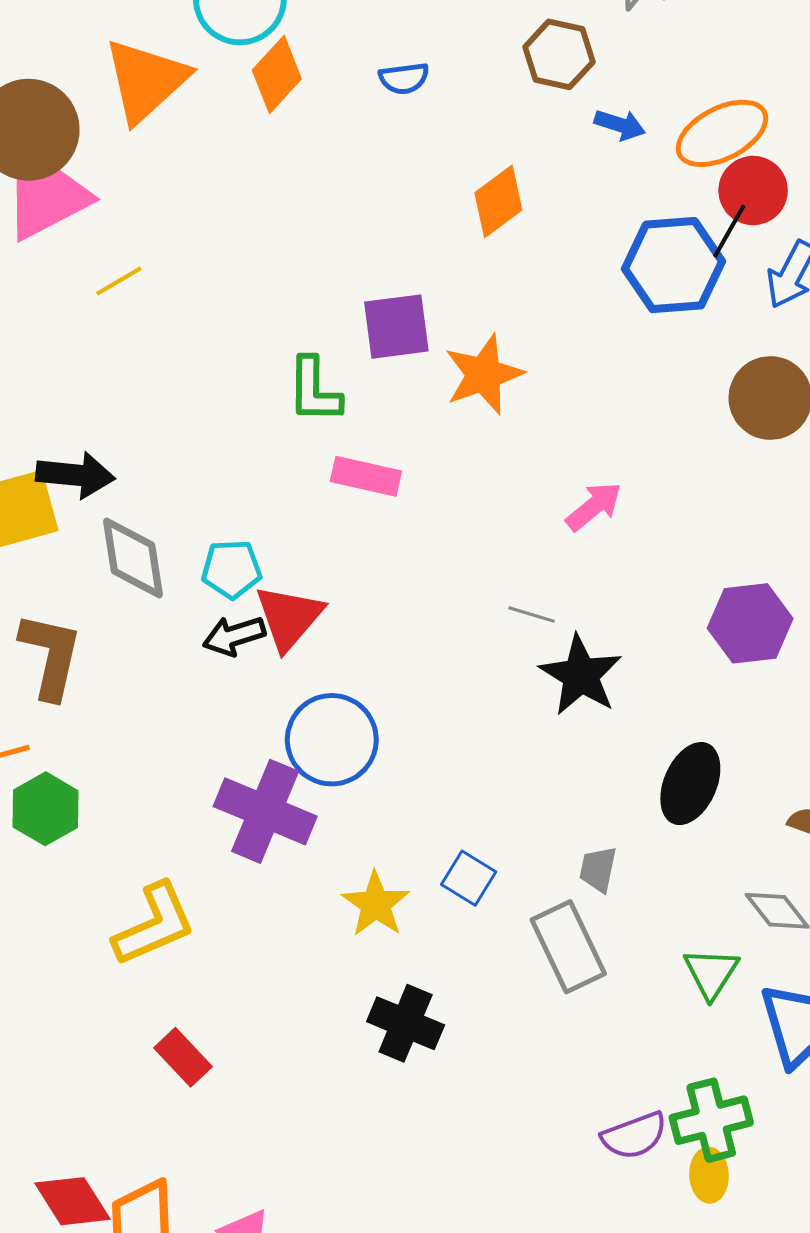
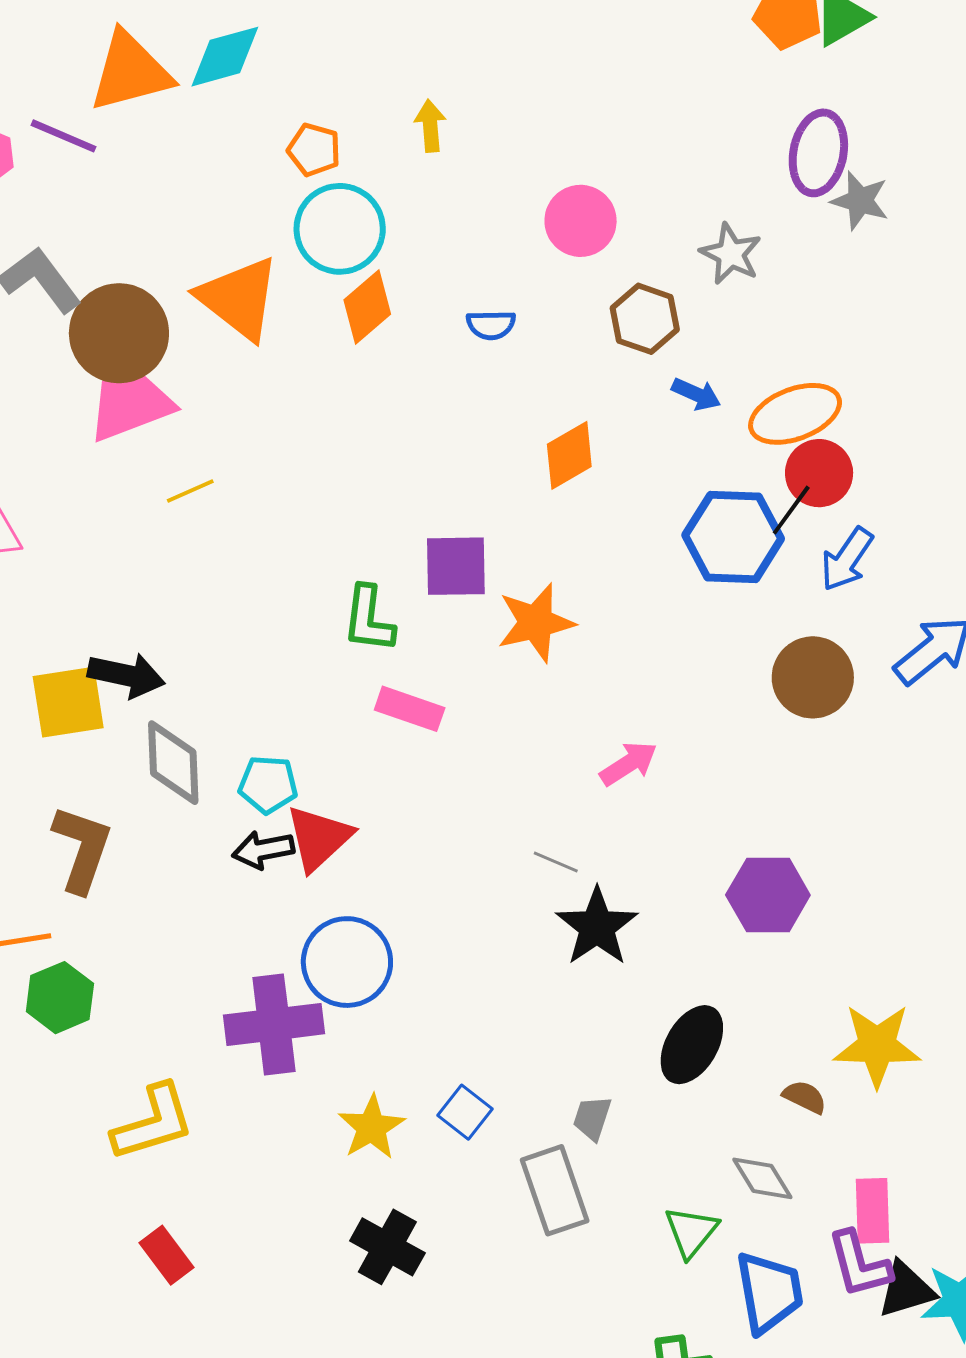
orange triangle: (146, 80) -> (239, 298), turned -46
purple cross: (265, 811) -> (274, 1024), turned -36

